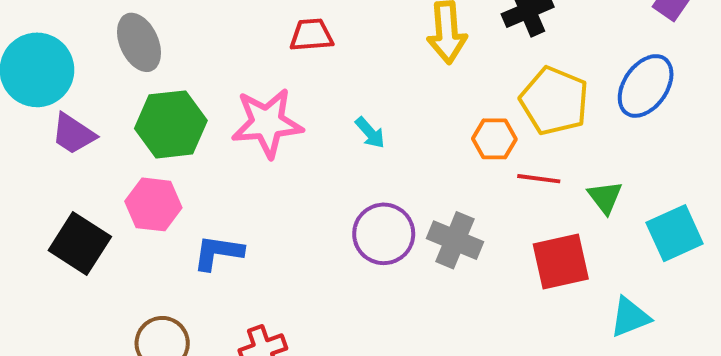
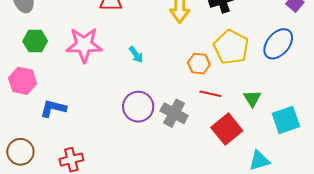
green hexagon: (171, 124) -> (35, 41), size x0.7
red line: (539, 179) -> (210, 94), moved
red square: (561, 262) -> (227, 129), turned -32

